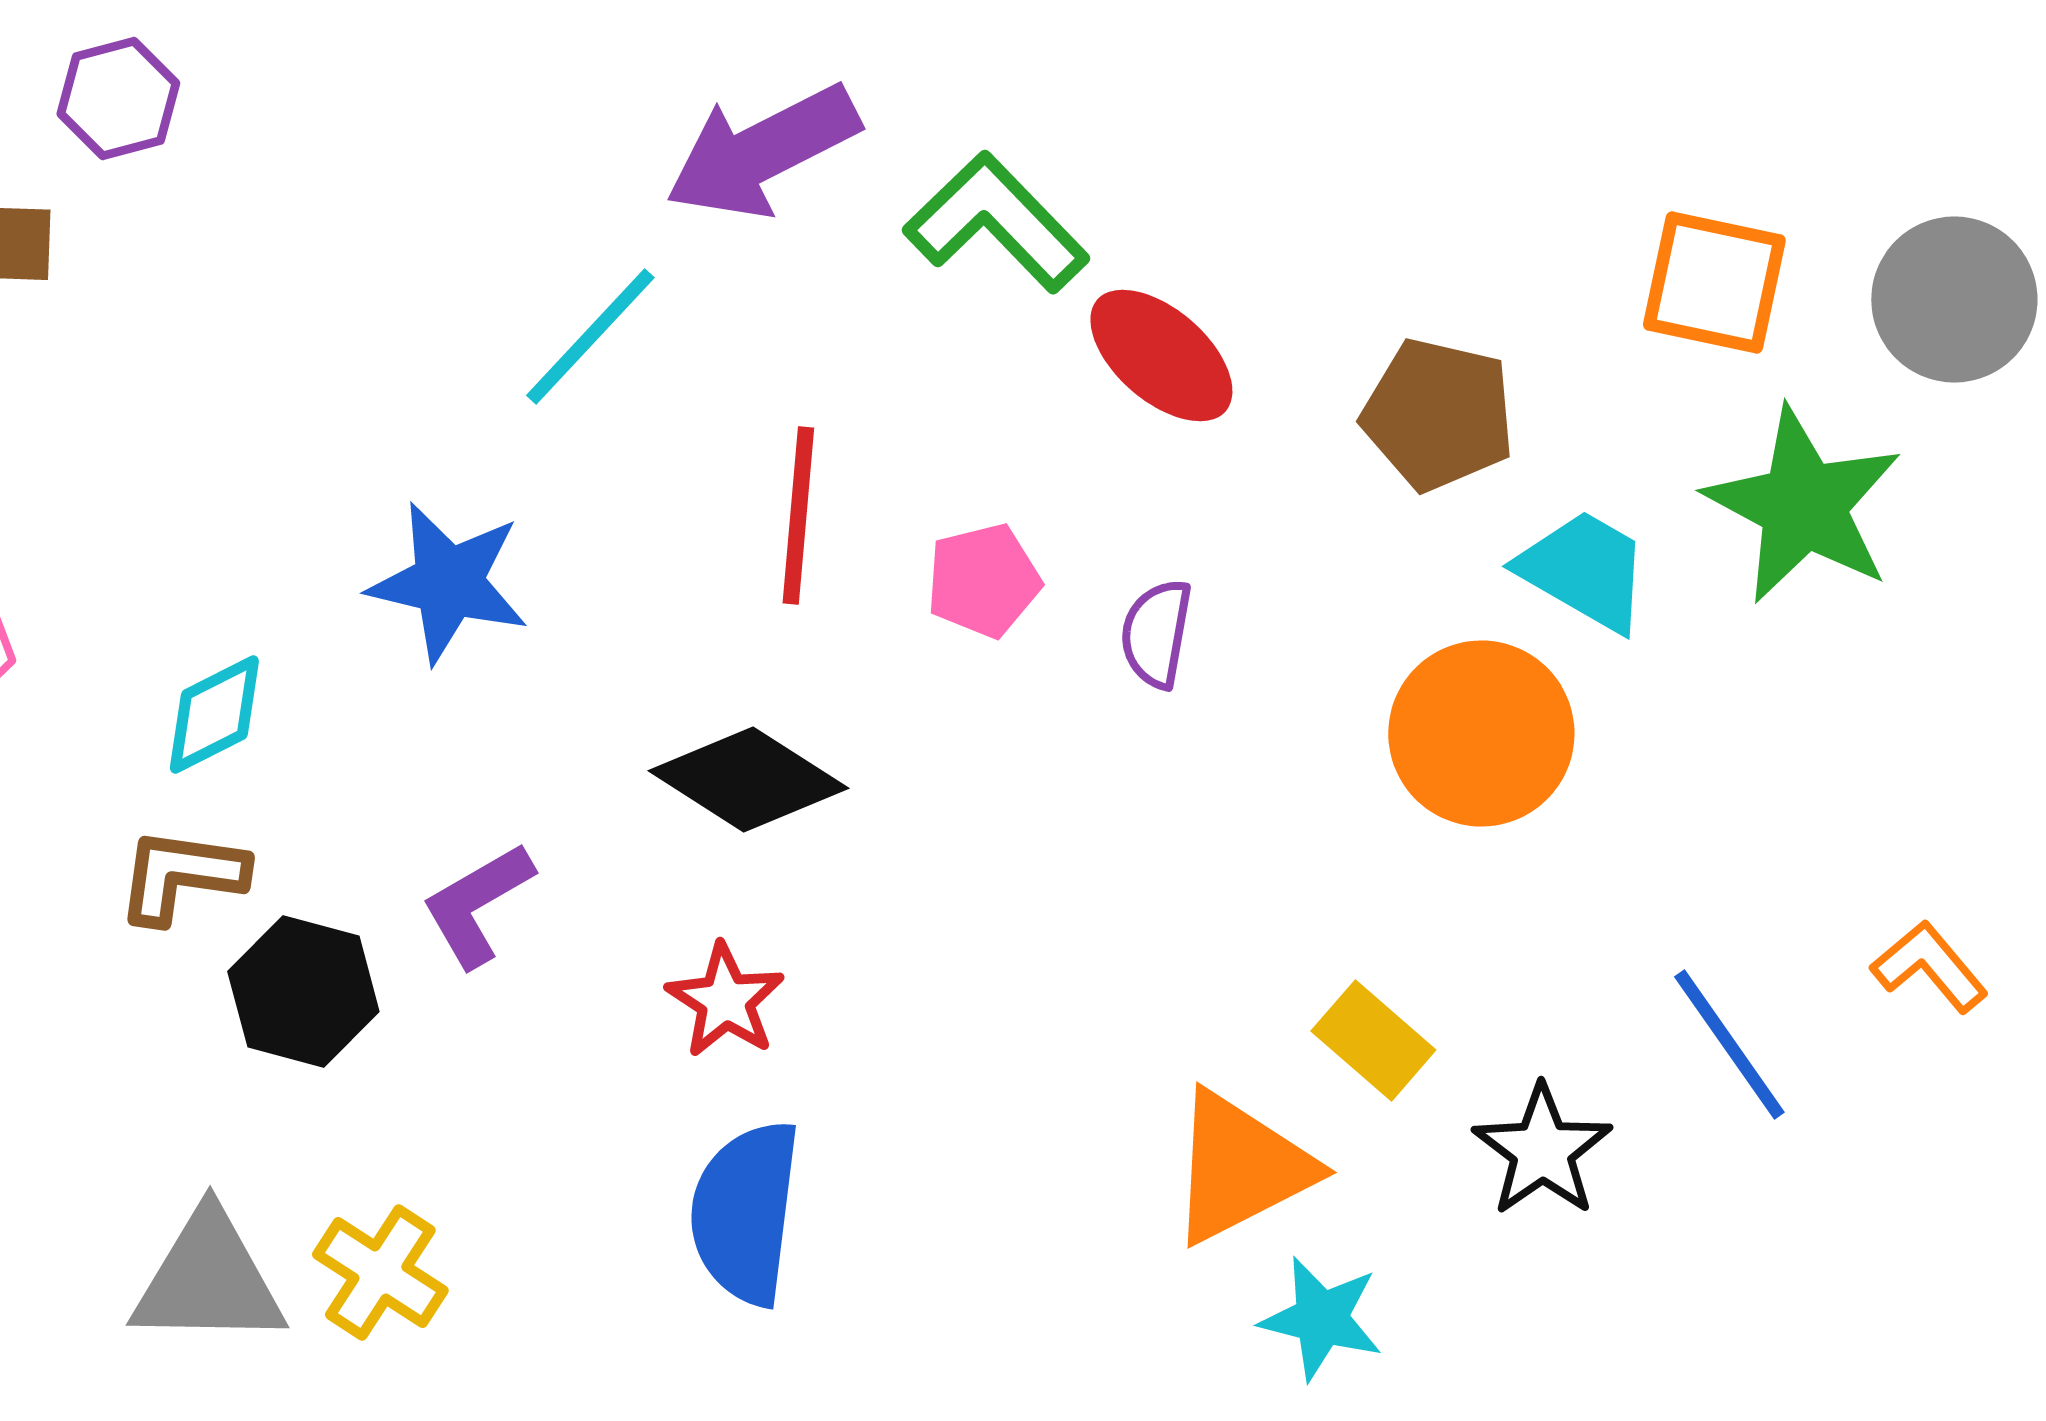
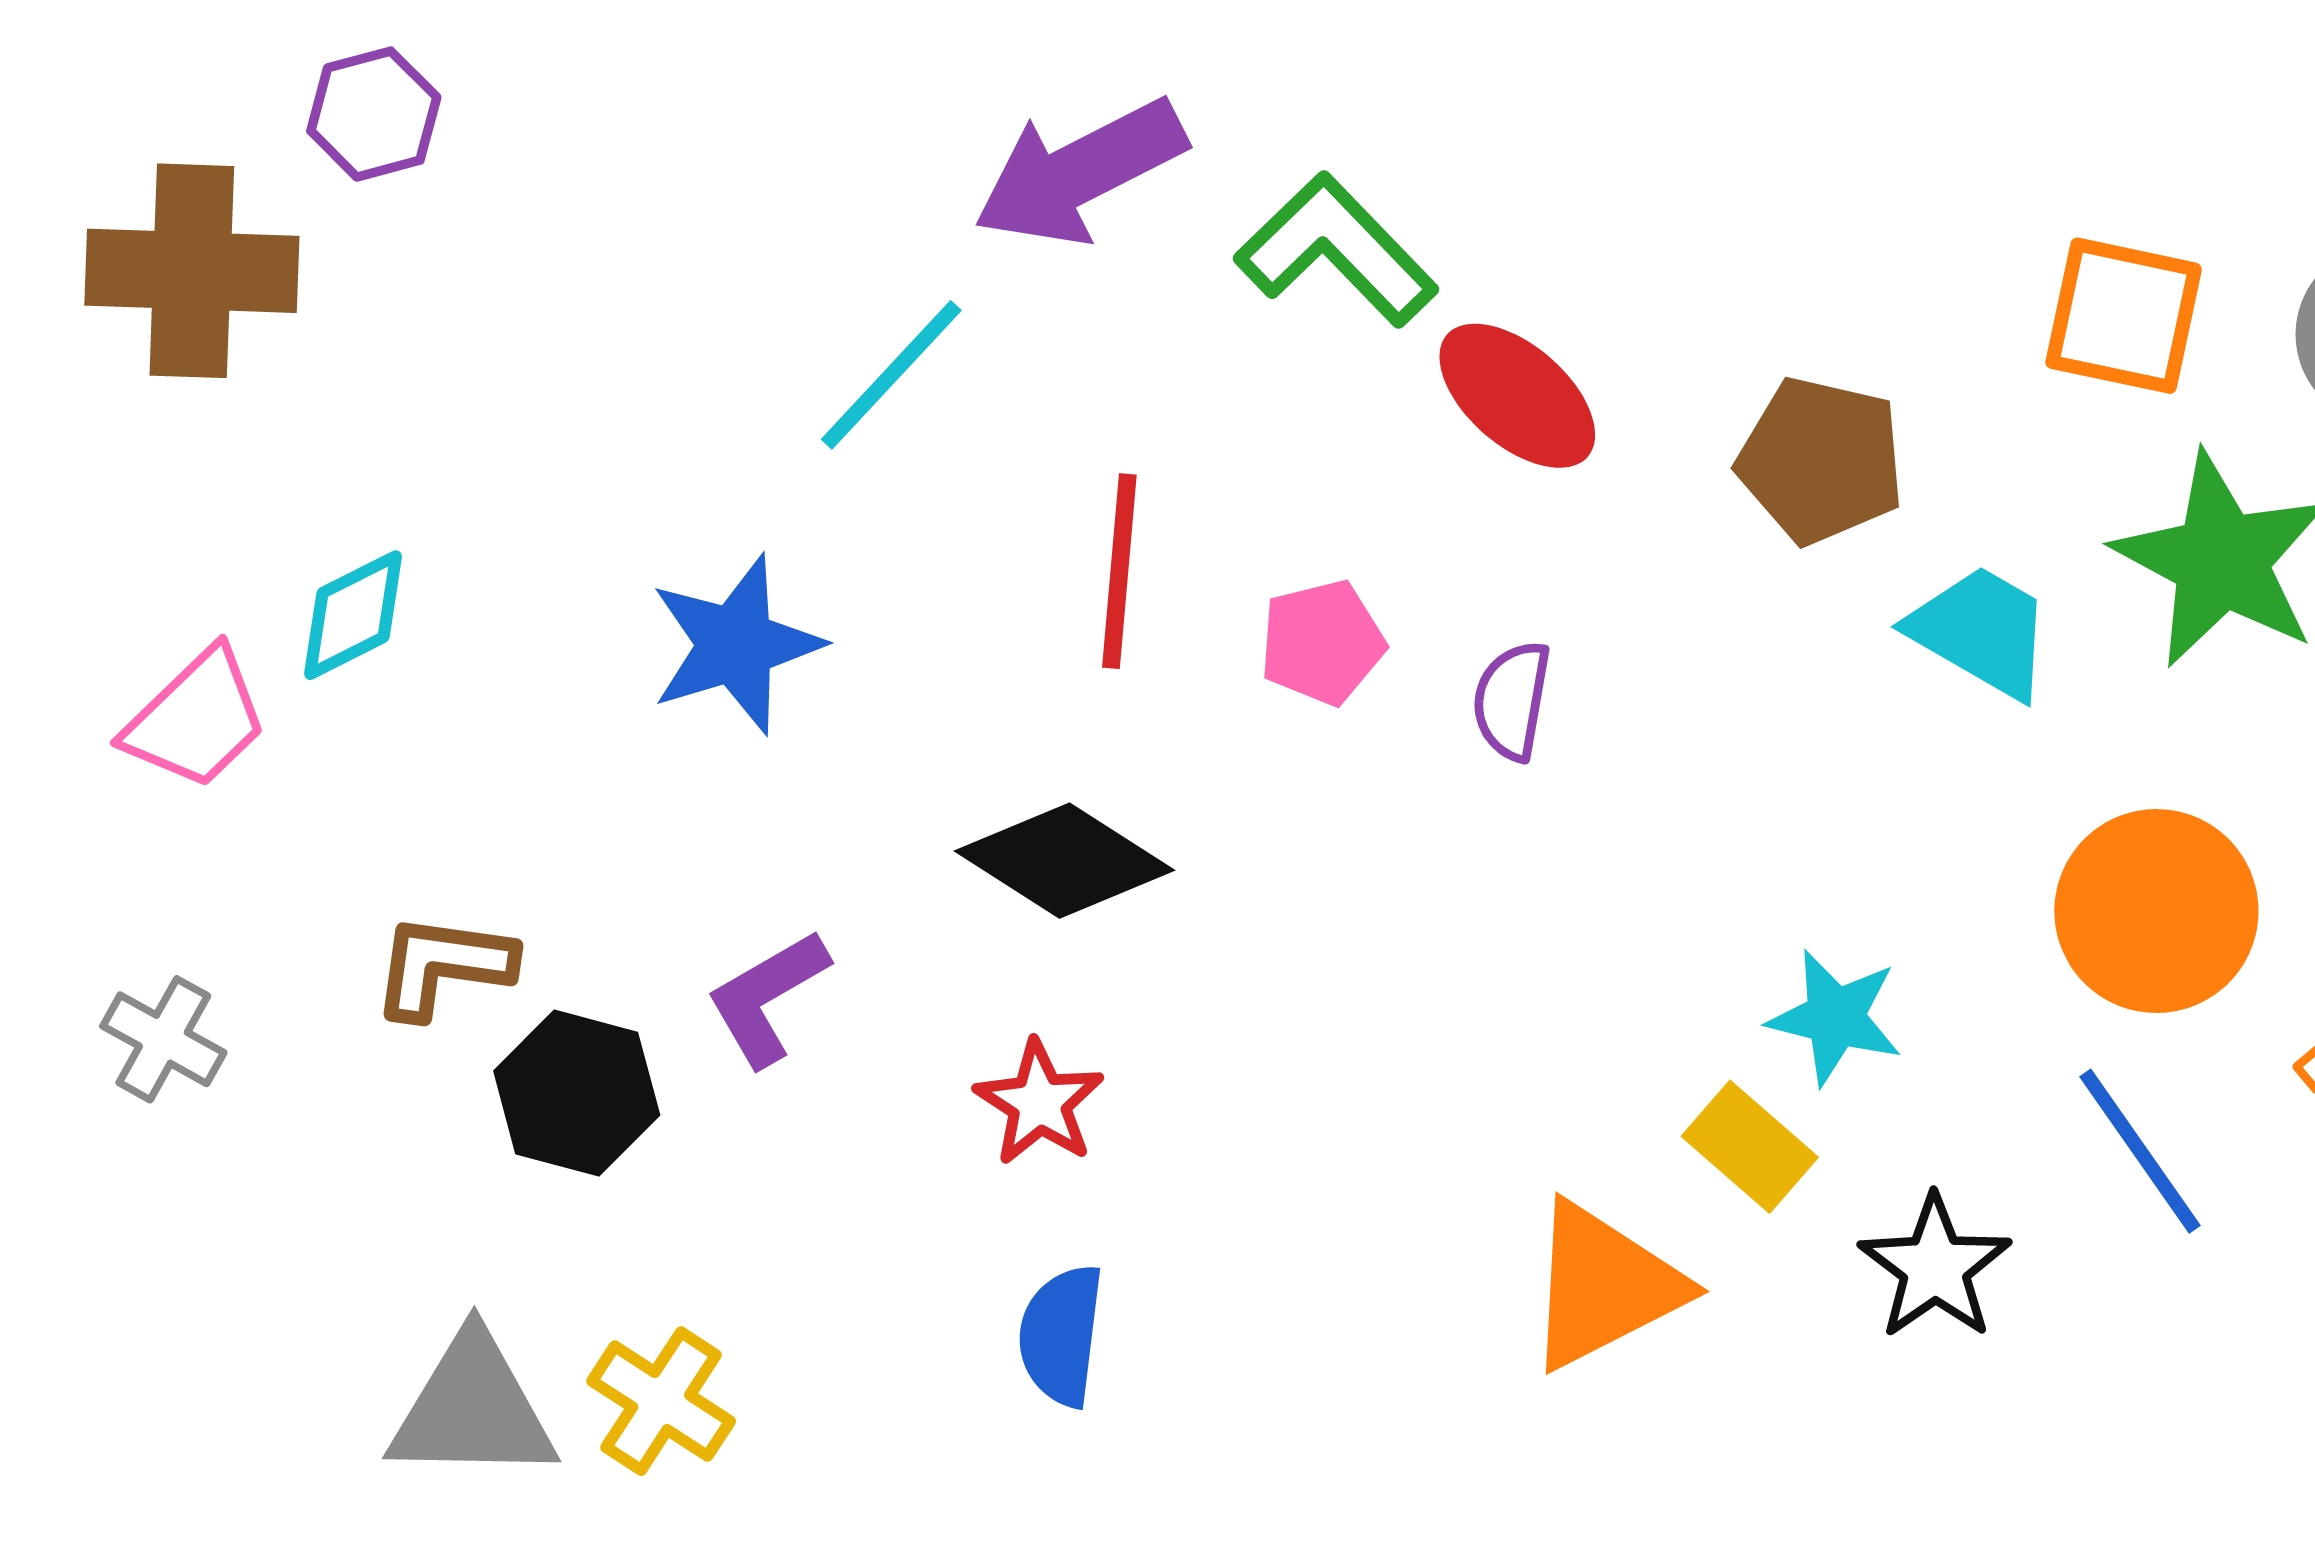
blue star: (448, 582) -> (736, 645), turned -30
cyan diamond: (214, 714) -> (353, 615), moved
orange circle: (1481, 734) -> (2156, 911), moved
blue semicircle: (745, 1212) -> (1061, 1335), size x0.7
cyan star: (1321, 1318) -> (1835, 1017), moved

